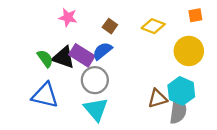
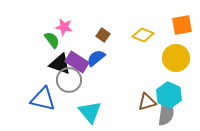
orange square: (195, 15) -> (182, 25), size x1.5
green semicircle: (45, 59) -> (52, 40), moved
gray circle: (95, 80) -> (69, 80), moved

